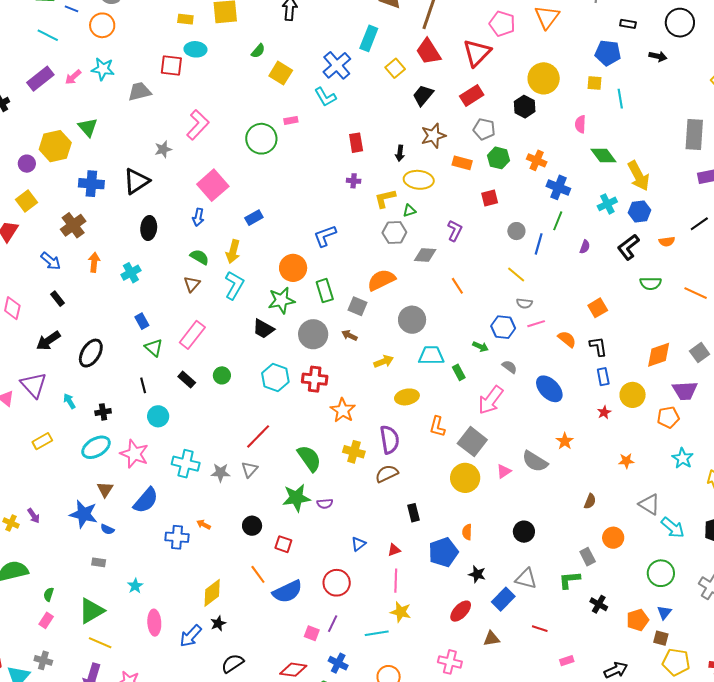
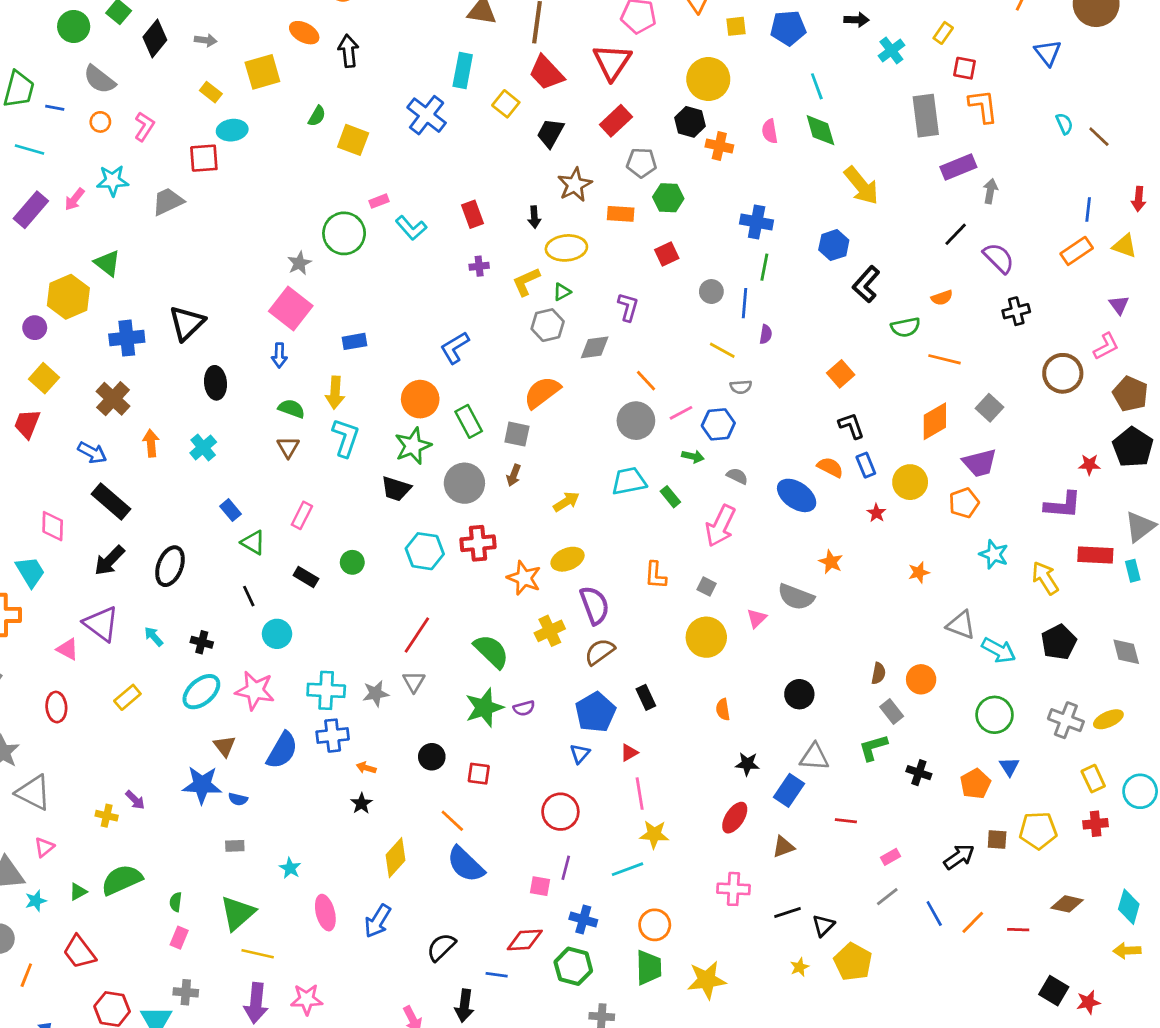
yellow rectangle: (185, 19) -> (211, 92), turned 42
orange circle: (102, 25) -> (100, 122), size x0.6
yellow square: (595, 83) -> (736, 26), moved
cyan L-shape: (325, 97) -> (411, 228), moved
pink L-shape: (198, 125) -> (144, 126), moved, size x0.7
gray star: (163, 149) -> (299, 263), moved
green diamond: (603, 156) -> (820, 130), moved, turned 32
orange cross: (537, 160) -> (719, 146), moved
cyan cross: (607, 204) -> (891, 51), moved
blue hexagon: (640, 211) -> (834, 245), moved
blue rectangle: (254, 218) -> (355, 341), turned 30
orange semicircle: (667, 242) -> (942, 298), moved
purple semicircle: (585, 247) -> (766, 334), moved
orange line: (696, 293) -> (945, 359), moved
black rectangle: (58, 299) -> (111, 502), size x1.8
gray circle: (412, 320) -> (636, 421), moved
pink line: (536, 324) -> (681, 413), moved
pink rectangle: (192, 335) -> (302, 515), size x0.7
brown arrow: (349, 335) -> (514, 475), turned -84
orange semicircle: (567, 339) -> (830, 467), moved
yellow ellipse: (407, 397) -> (568, 559), moved
black cross: (103, 412) -> (202, 642), turned 35
gray square: (472, 442) -> (707, 586), size x0.5
yellow cross: (354, 452) -> (550, 631), turned -30
brown semicircle: (590, 501) -> (878, 673), moved
blue cross: (177, 537) -> (333, 736), moved
blue pentagon: (443, 552) -> (595, 712), moved
blue semicircle: (287, 592) -> (466, 864), moved, turned 80
black star: (218, 623) -> (361, 803), moved
brown square: (661, 638) -> (997, 840), moved

